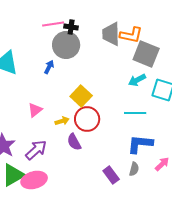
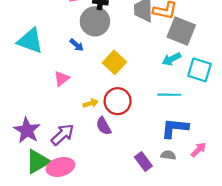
blue arrow: (49, 67) -> (77, 45), turned 104
yellow square: (81, 96) -> (114, 62), moved
pink triangle: (35, 110) -> (61, 79), moved
gray semicircle: (134, 169) -> (168, 155), turned -96

